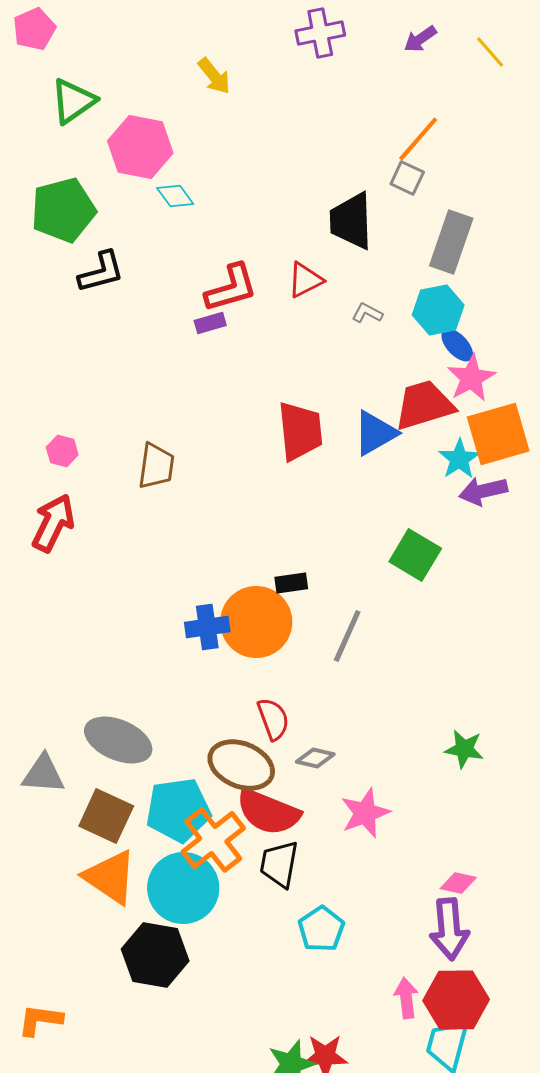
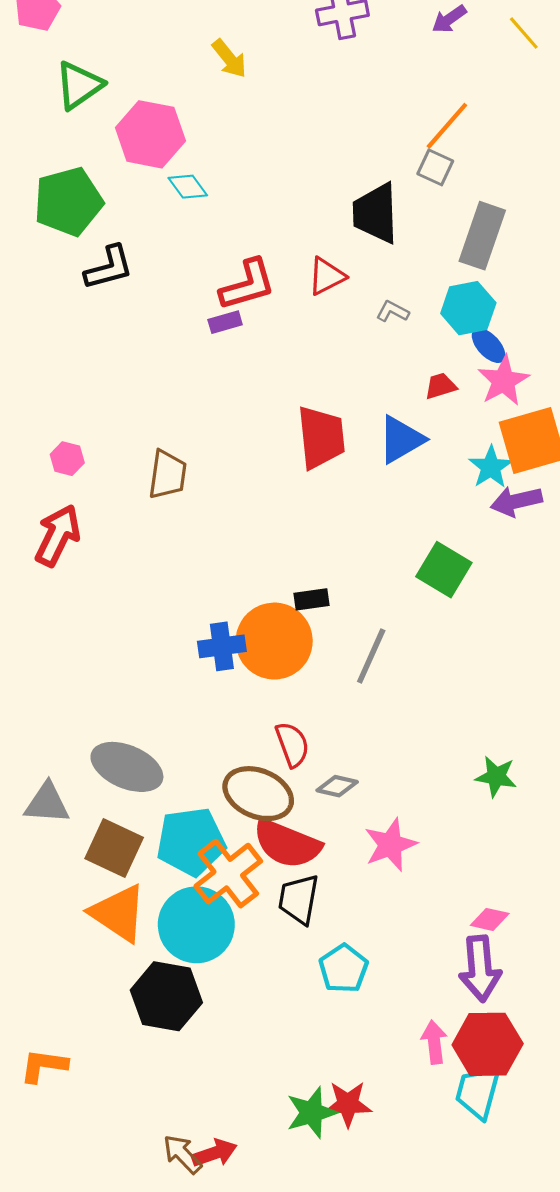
red trapezoid: (424, 405) -> (441, 386), moved, size x0.5

